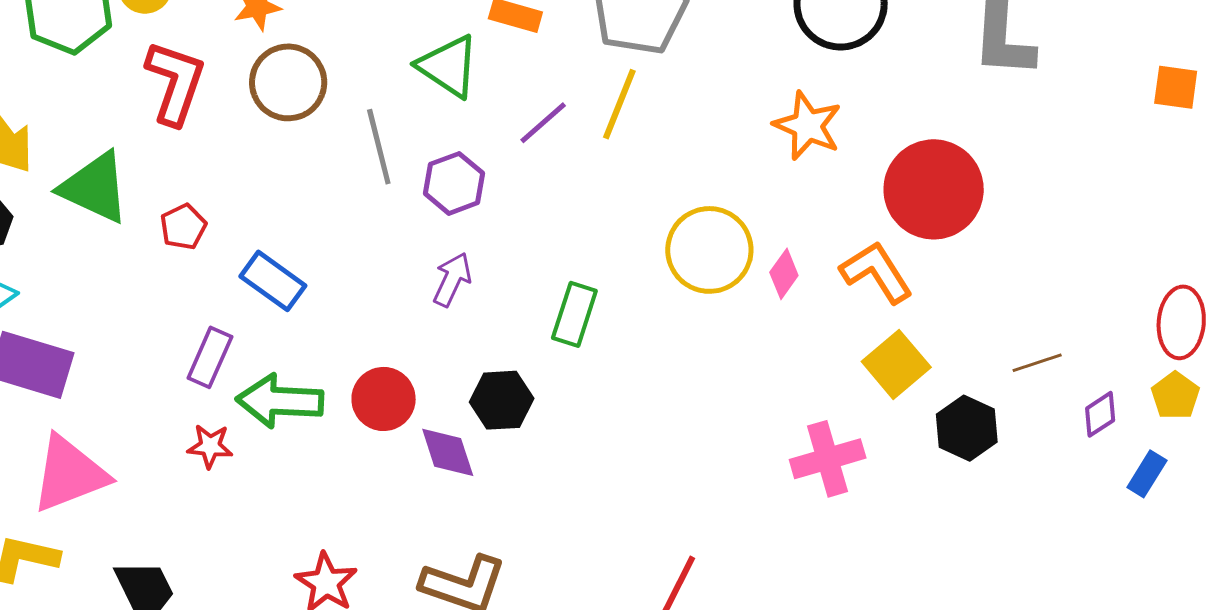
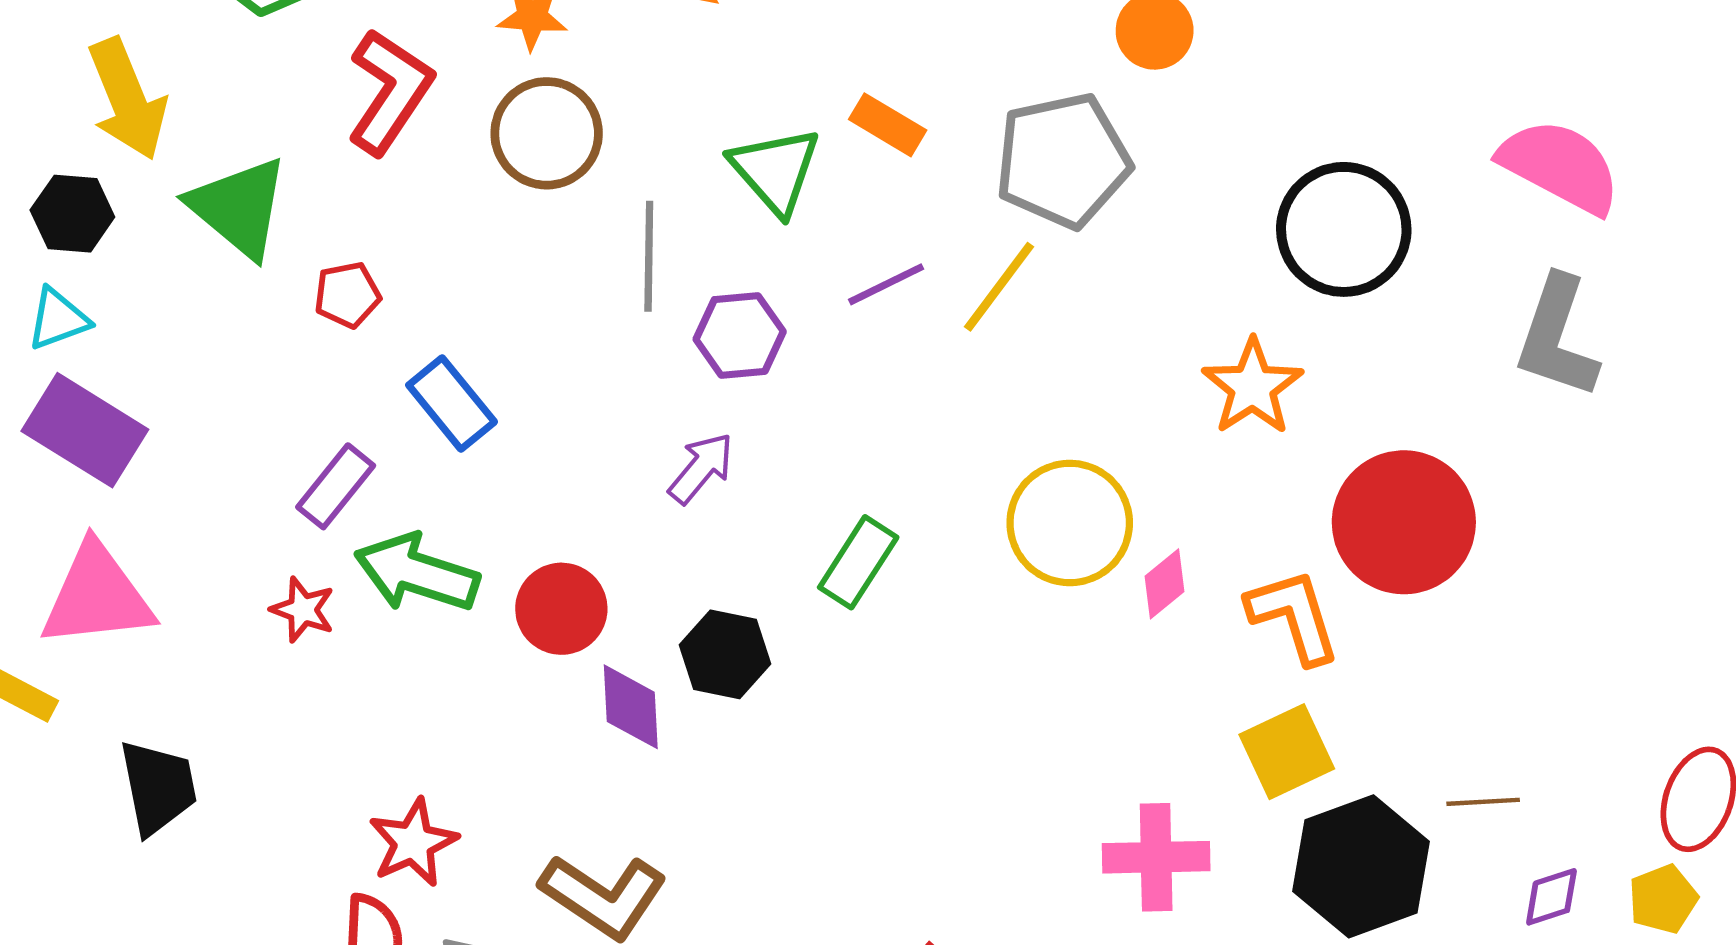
black hexagon: (967, 428) -> (1361, 866), size x1.5

